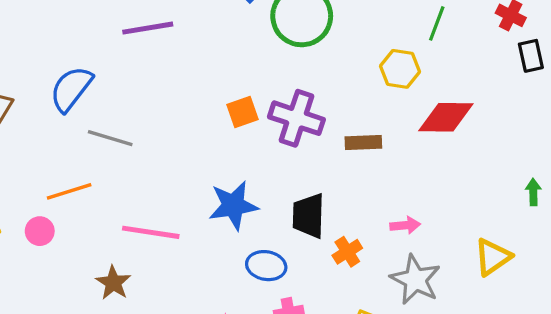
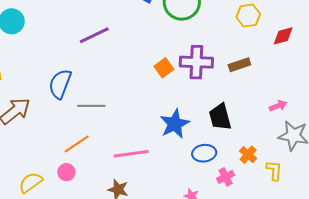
red diamond: (446, 117) -> (283, 36), size x0.7
orange cross: (347, 252) -> (248, 155), moved

